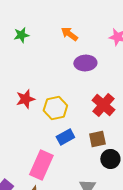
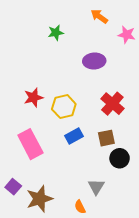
orange arrow: (69, 34) -> (99, 16), moved
green star: (21, 35) -> (56, 33), moved
pink rectangle: (41, 165) -> (30, 144), moved, turned -52

